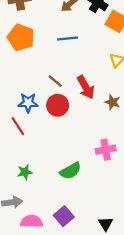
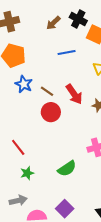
blue line: (68, 38) -> (67, 52), moved
blue star: (28, 103) -> (24, 84), moved, turned 30
red line: (18, 126) -> (18, 147), moved

